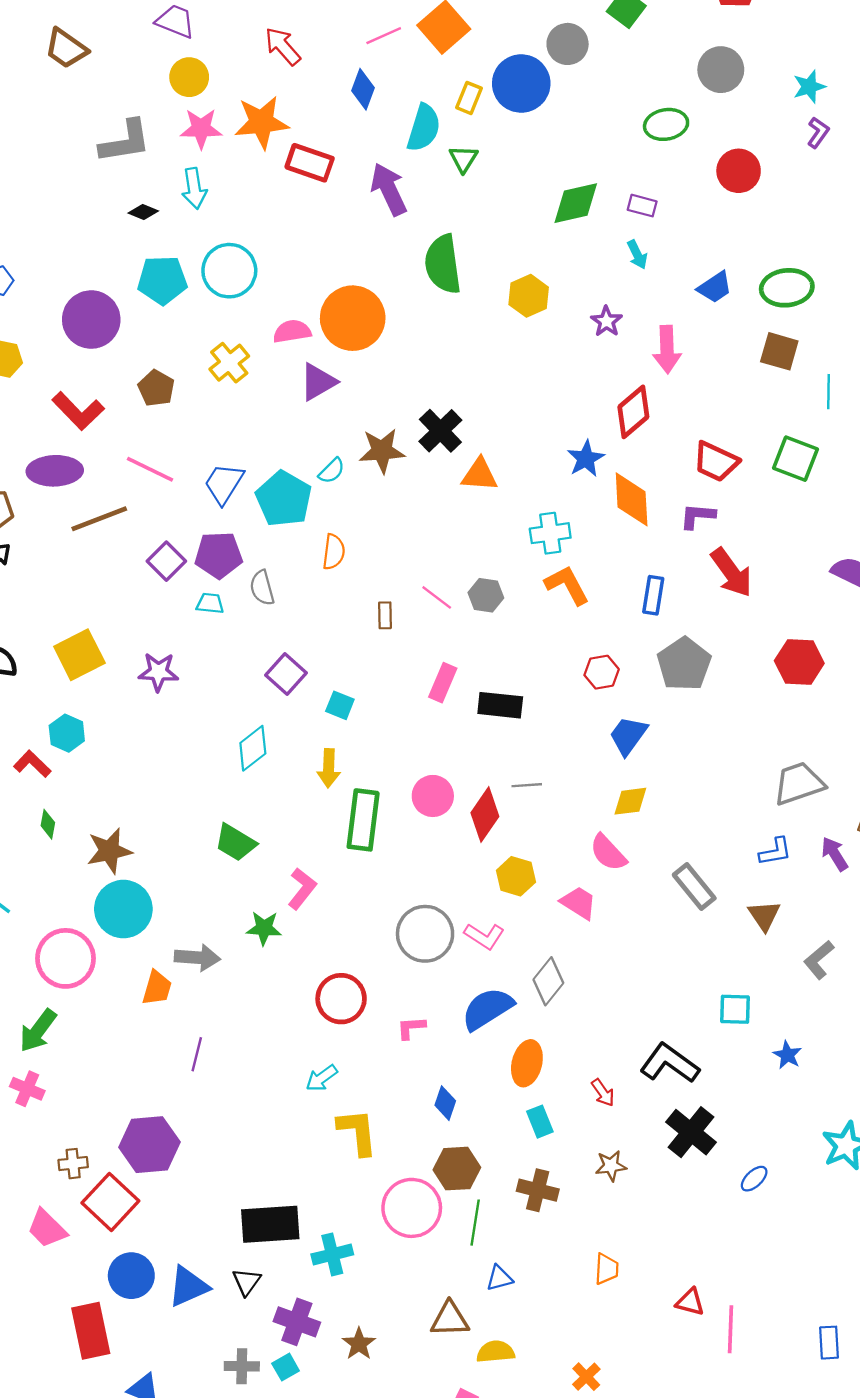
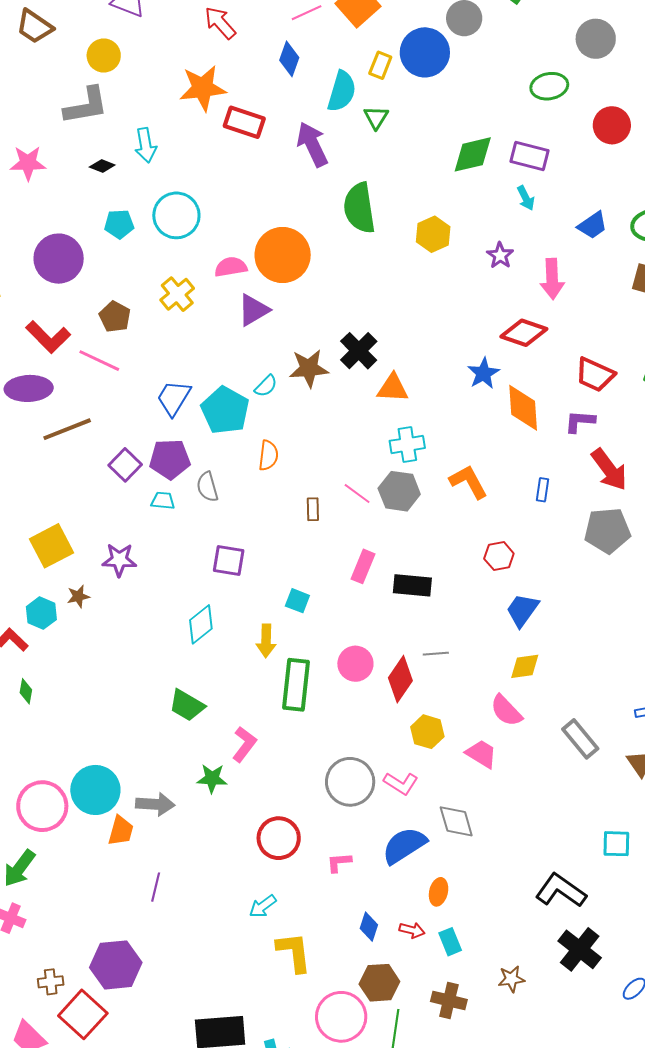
yellow circle: (189, 77) -> (104, 56), moved
pink star: (201, 128) -> (28, 163), moved
purple rectangle: (642, 206) -> (530, 156), size x1.5
cyan pentagon: (162, 280) -> (119, 224), size x0.7
red diamond: (633, 412) -> (524, 333), turned 60
pink line: (150, 469) -> (99, 361), moved
cyan cross: (550, 533) -> (407, 444), moved
gray hexagon: (486, 595) -> (399, 491), size x1.4
blue rectangle: (653, 595) -> (543, 490), size x0.7
gray pentagon: (684, 664) -> (607, 531), moved, turned 30
purple square: (286, 674) -> (229, 560), turned -32
cyan square: (340, 705) -> (297, 601), moved
brown star: (109, 851) -> (78, 596), moved, size x0.6
cyan circle: (123, 909) -> (95, 790), moved
gray diamond: (548, 981) -> (456, 821), turned -54
orange ellipse: (527, 1063) -> (439, 892), size x0.7
red arrow: (603, 1093) -> (412, 930), moved, turned -40

